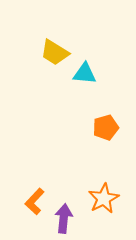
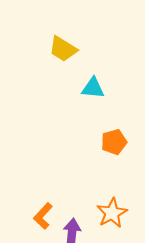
yellow trapezoid: (55, 52) -> (63, 49), moved

